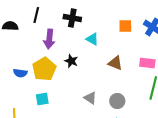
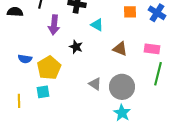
yellow pentagon: (44, 69) -> (49, 68), moved
cyan square: (42, 99) -> (43, 92), moved
gray circle: (117, 101) -> (122, 87), size x1.6

